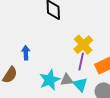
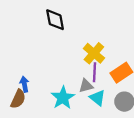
blue arrow: (26, 53) -> (24, 84), moved
gray triangle: (67, 80) -> (86, 86), moved

